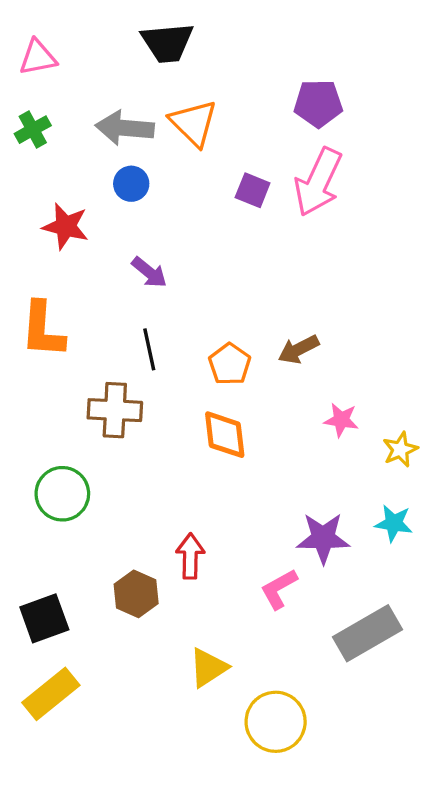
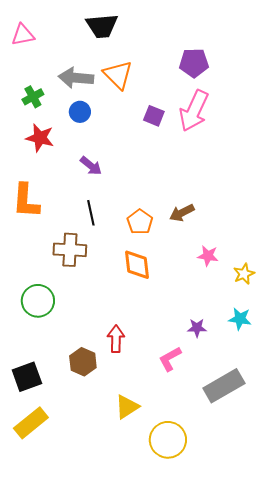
green cross: (33, 130) -> (33, 97), moved
purple star: (323, 538) -> (197, 328), size x0.6

